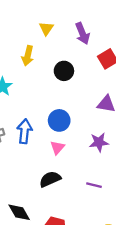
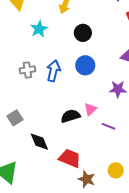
black circle: (64, 71) -> (83, 33), moved
pink triangle: (57, 148) -> (90, 109), moved

